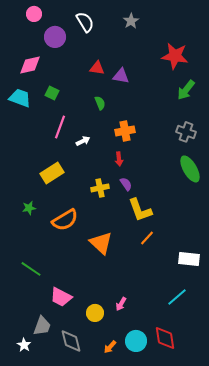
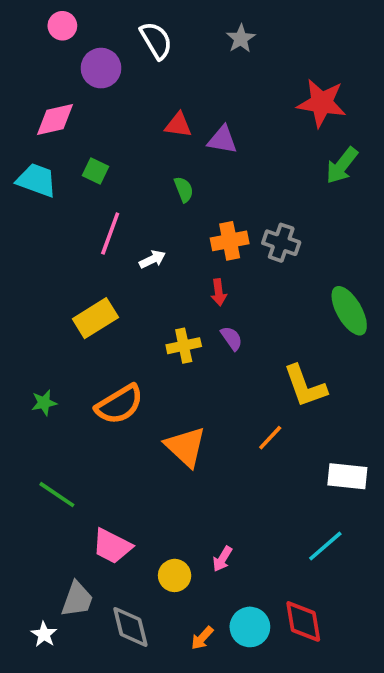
gray cross: (186, 132) -> (281, 243), moved
green star: (29, 208) -> (44, 403), moved
yellow L-shape: (140, 210) -> (305, 386), moved

